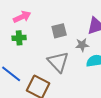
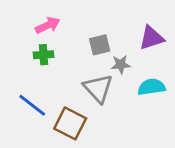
gray star: (82, 45) -> (121, 65), moved

